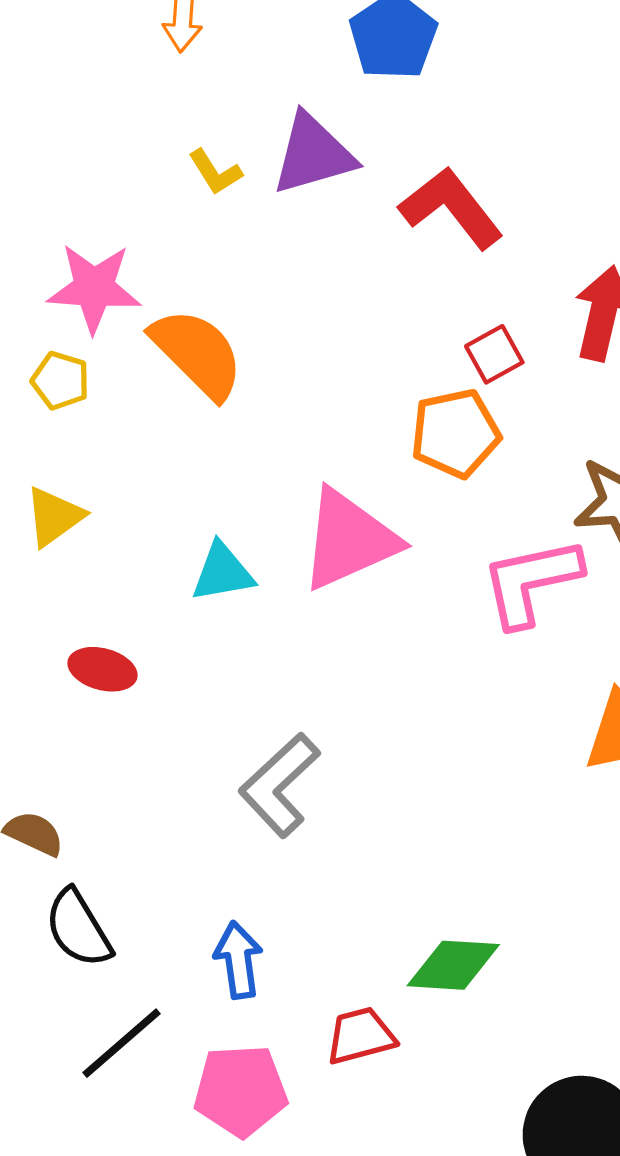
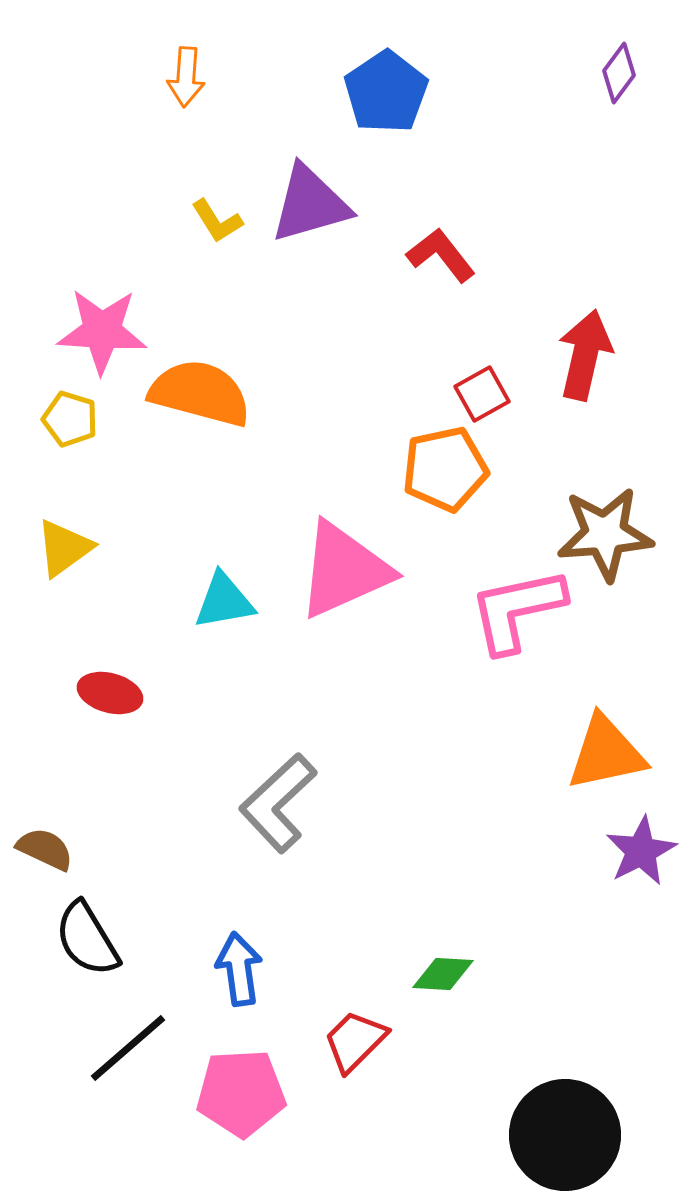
red L-shape: (451, 208) -> (441, 255), size x0.7
orange semicircle: (197, 353) -> (200, 393), turned -30
green diamond: (453, 965) -> (443, 974), size x0.7
red trapezoid: (361, 1036) -> (355, 1041), turned -30

